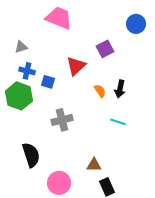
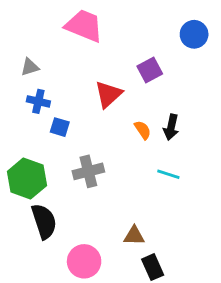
blue square: (48, 82) -> (60, 127), moved
green hexagon: (19, 96) -> (27, 179), moved

